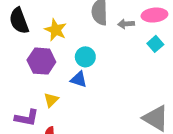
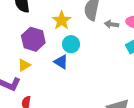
yellow star: (56, 30) -> (62, 20), moved
yellow triangle: (51, 100) -> (24, 65), moved

